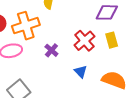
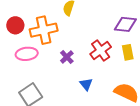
blue triangle: (81, 72) -> (86, 84), moved

